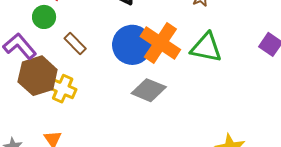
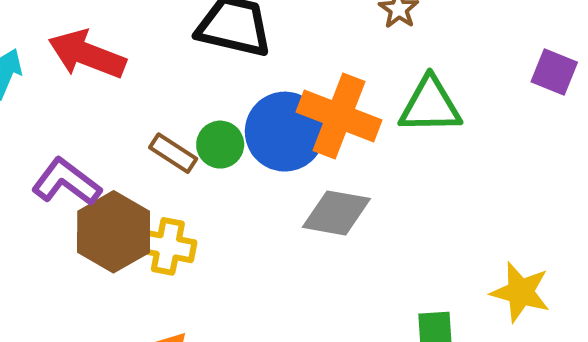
green circle: (44, 17) -> (220, 145), moved

